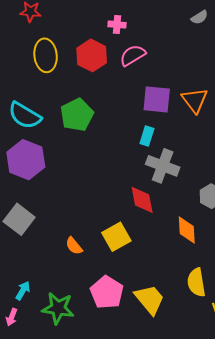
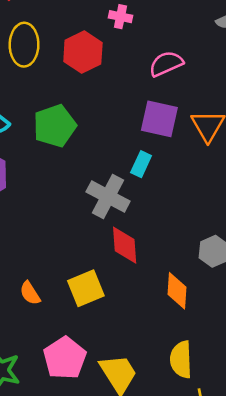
pink semicircle: (133, 55) -> (166, 64), moved
gray cross: (163, 166) -> (108, 196), moved

